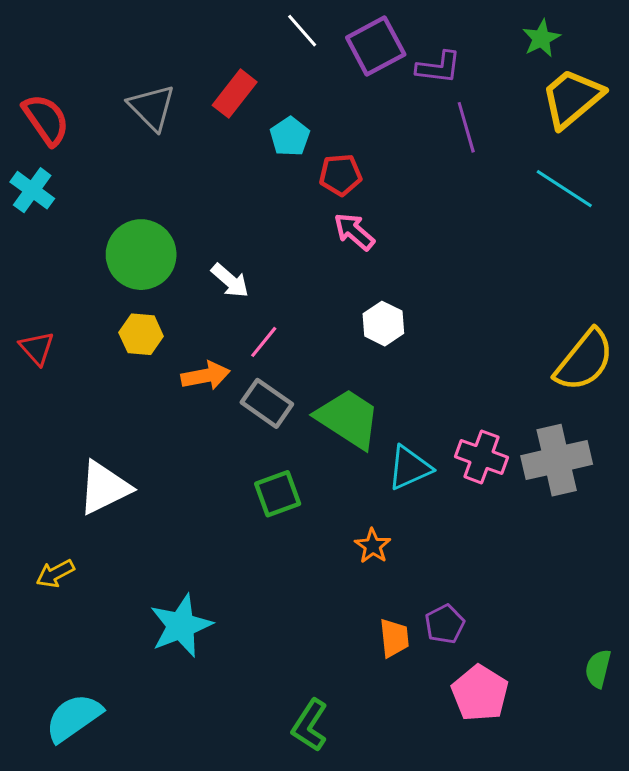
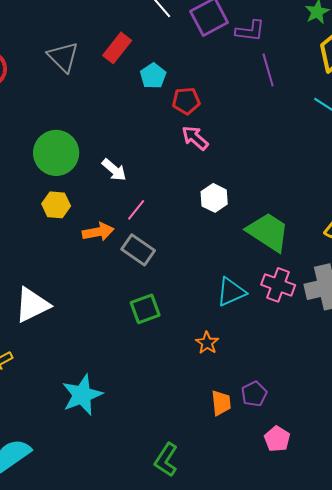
green trapezoid: (348, 419) -> (268, 232), moved
pink pentagon: (480, 693) -> (277, 439), size x0.7

